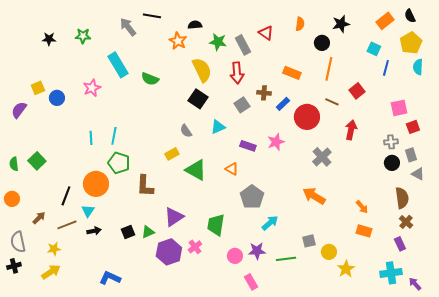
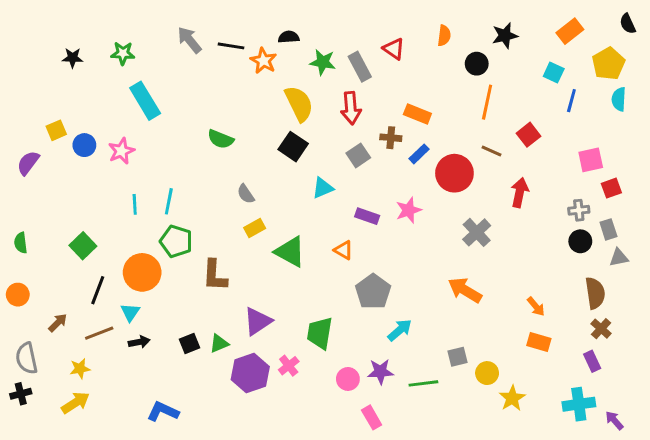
black line: (152, 16) -> (231, 46), moved
black semicircle: (410, 16) -> (628, 24), moved
cyan rectangle: (118, 65) -> (145, 101), moved
orange rectangle: (292, 73) -> (417, 114), moved
green semicircle: (150, 79) -> (221, 139), moved
pink star: (92, 88) -> (121, 151), moved
gray semicircle: (186, 131) -> (246, 194), moved
green square: (37, 161) -> (83, 246), moved
gray triangle: (418, 174) -> (619, 258), turned -40

